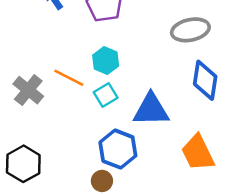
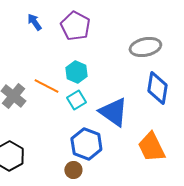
blue triangle: (151, 110) -> (113, 112), turned 36

